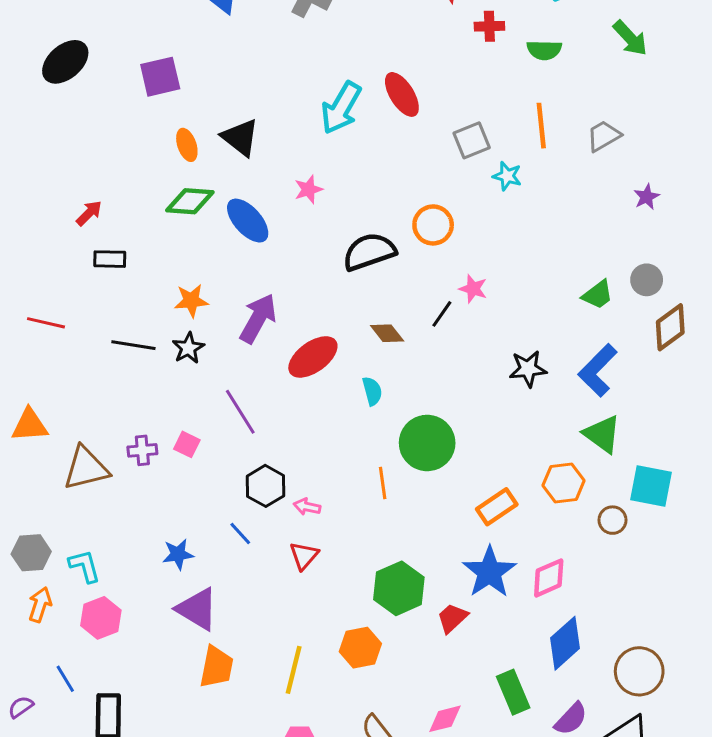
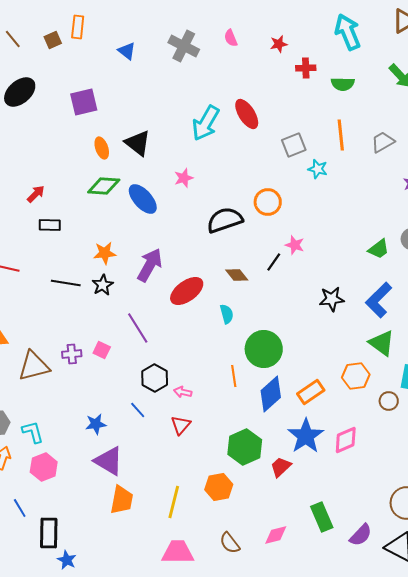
blue diamond: (565, 643) -> (271, 394), moved

